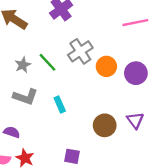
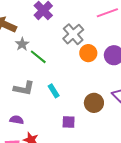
gray cross: (80, 51) -> (73, 34), moved
gray star: (23, 65) -> (22, 44), moved
purple square: (72, 156) -> (69, 122), moved

